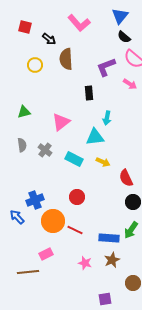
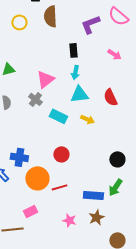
pink arrow: (130, 84) -> (114, 54), moved
cyan arrow: (107, 118) -> (75, 72), moved
gray cross: (45, 150) -> (35, 99), moved
red semicircle: (126, 178) -> (110, 97), moved
blue cross: (35, 200) -> (19, 157), turned 30
red line: (75, 230) -> (59, 187), turned -42

